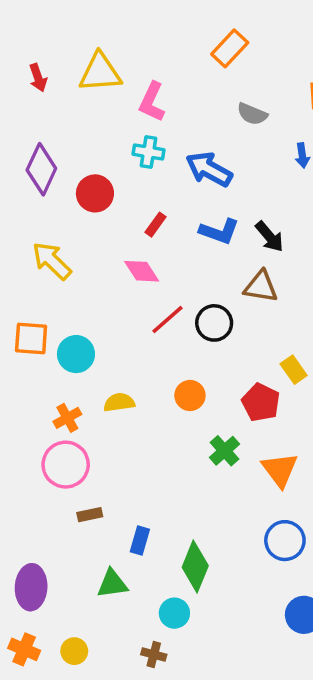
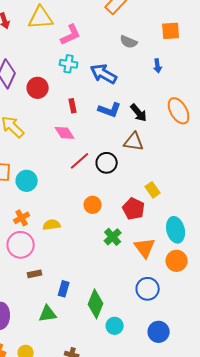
pink L-shape: (152, 102) -> (71, 35), turned -140
red rectangle: (155, 225) -> (73, 106), turned -48
yellow semicircle: (119, 402) -> (52, 225), moved
cyan circle: (174, 613) -> (115, 326), moved

